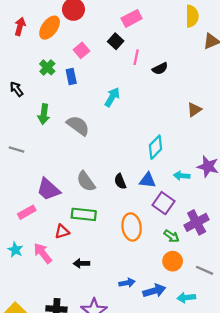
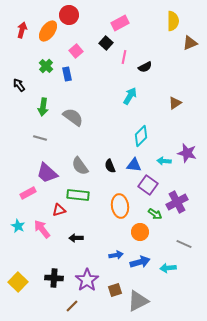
cyan arrow: (112, 97) -> (130, 96), moved
gray line: (17, 149) -> (40, 138), moved
orange circle: (173, 261) -> (140, 232), moved

